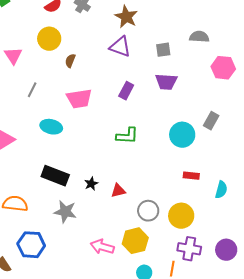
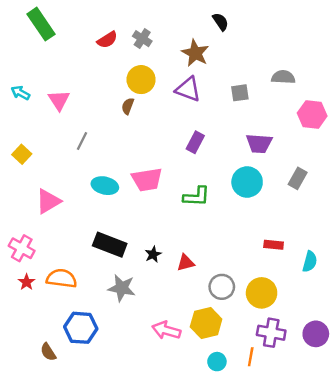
yellow circle: (49, 39) -> (141, 80), moved
purple trapezoid: (166, 82) -> (259, 143), moved
pink trapezoid: (79, 99) -> (147, 180), moved
cyan circle: (182, 135) -> (247, 182), moved

